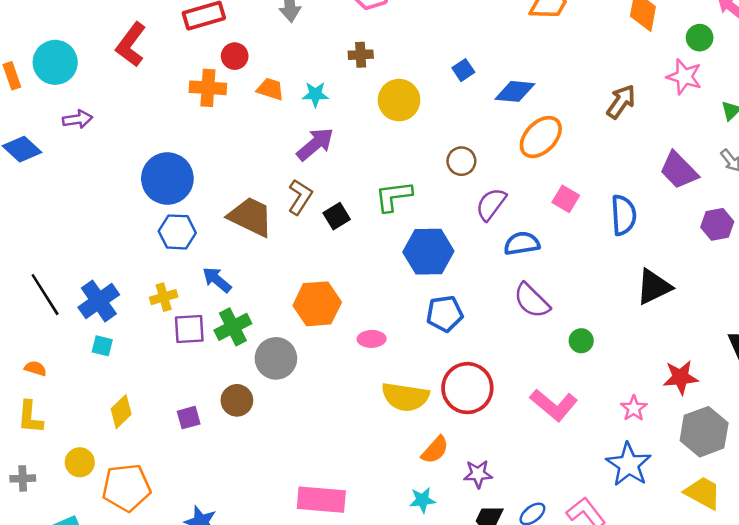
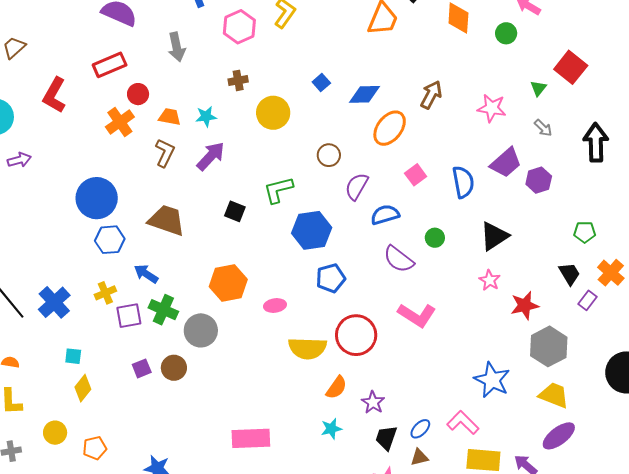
pink star: (684, 77) -> (492, 108), moved
orange cross: (208, 88) -> (120, 122), turned -32
brown arrow: (621, 102) -> (431, 95), moved
purple trapezoid: (679, 170) -> (506, 163), moved, turned -80
brown L-shape: (300, 197) -> (165, 153), moved
pink square: (566, 199) -> (416, 175), turned 30
black square: (337, 216) -> (235, 211), turned -30
green cross: (233, 327) -> (163, 310), turned -32
green circle: (581, 341) -> (435, 238), moved
cyan square: (102, 346) -> (73, 356), moved
pink L-shape: (554, 405) -> (417, 315), moved
pink star: (634, 408) -> (490, 280), moved
purple square: (189, 418) -> (142, 368), moved
purple star: (478, 474) -> (373, 402), turned -30
orange pentagon: (126, 487) -> (95, 448), size x0.6

